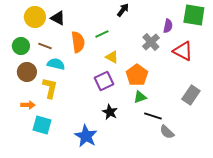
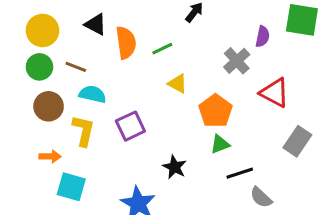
yellow circle: (35, 17) -> (42, 30), moved
orange semicircle: (78, 42) -> (126, 43), moved
red triangle: (183, 51) -> (275, 93), moved
purple square: (104, 81) -> (130, 126), moved
black line: (153, 116) -> (240, 173), turned -36

